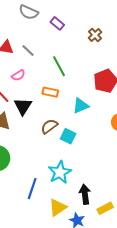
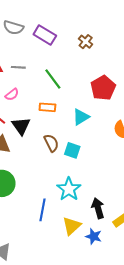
purple rectangle: (57, 23) -> (45, 35), size x1.5
gray line: (28, 51) -> (18, 67), turned -32
brown semicircle: (49, 126) -> (51, 143), turned 108

